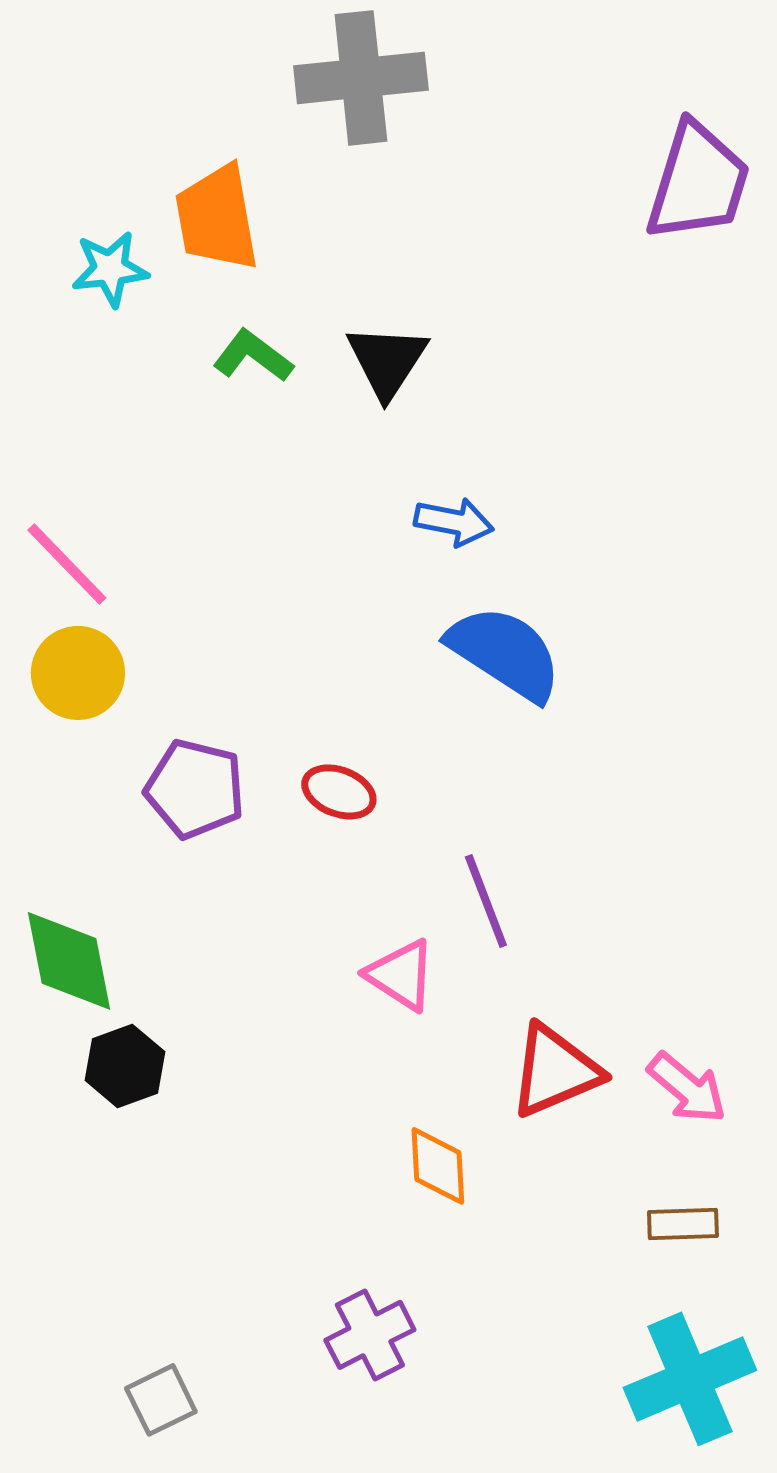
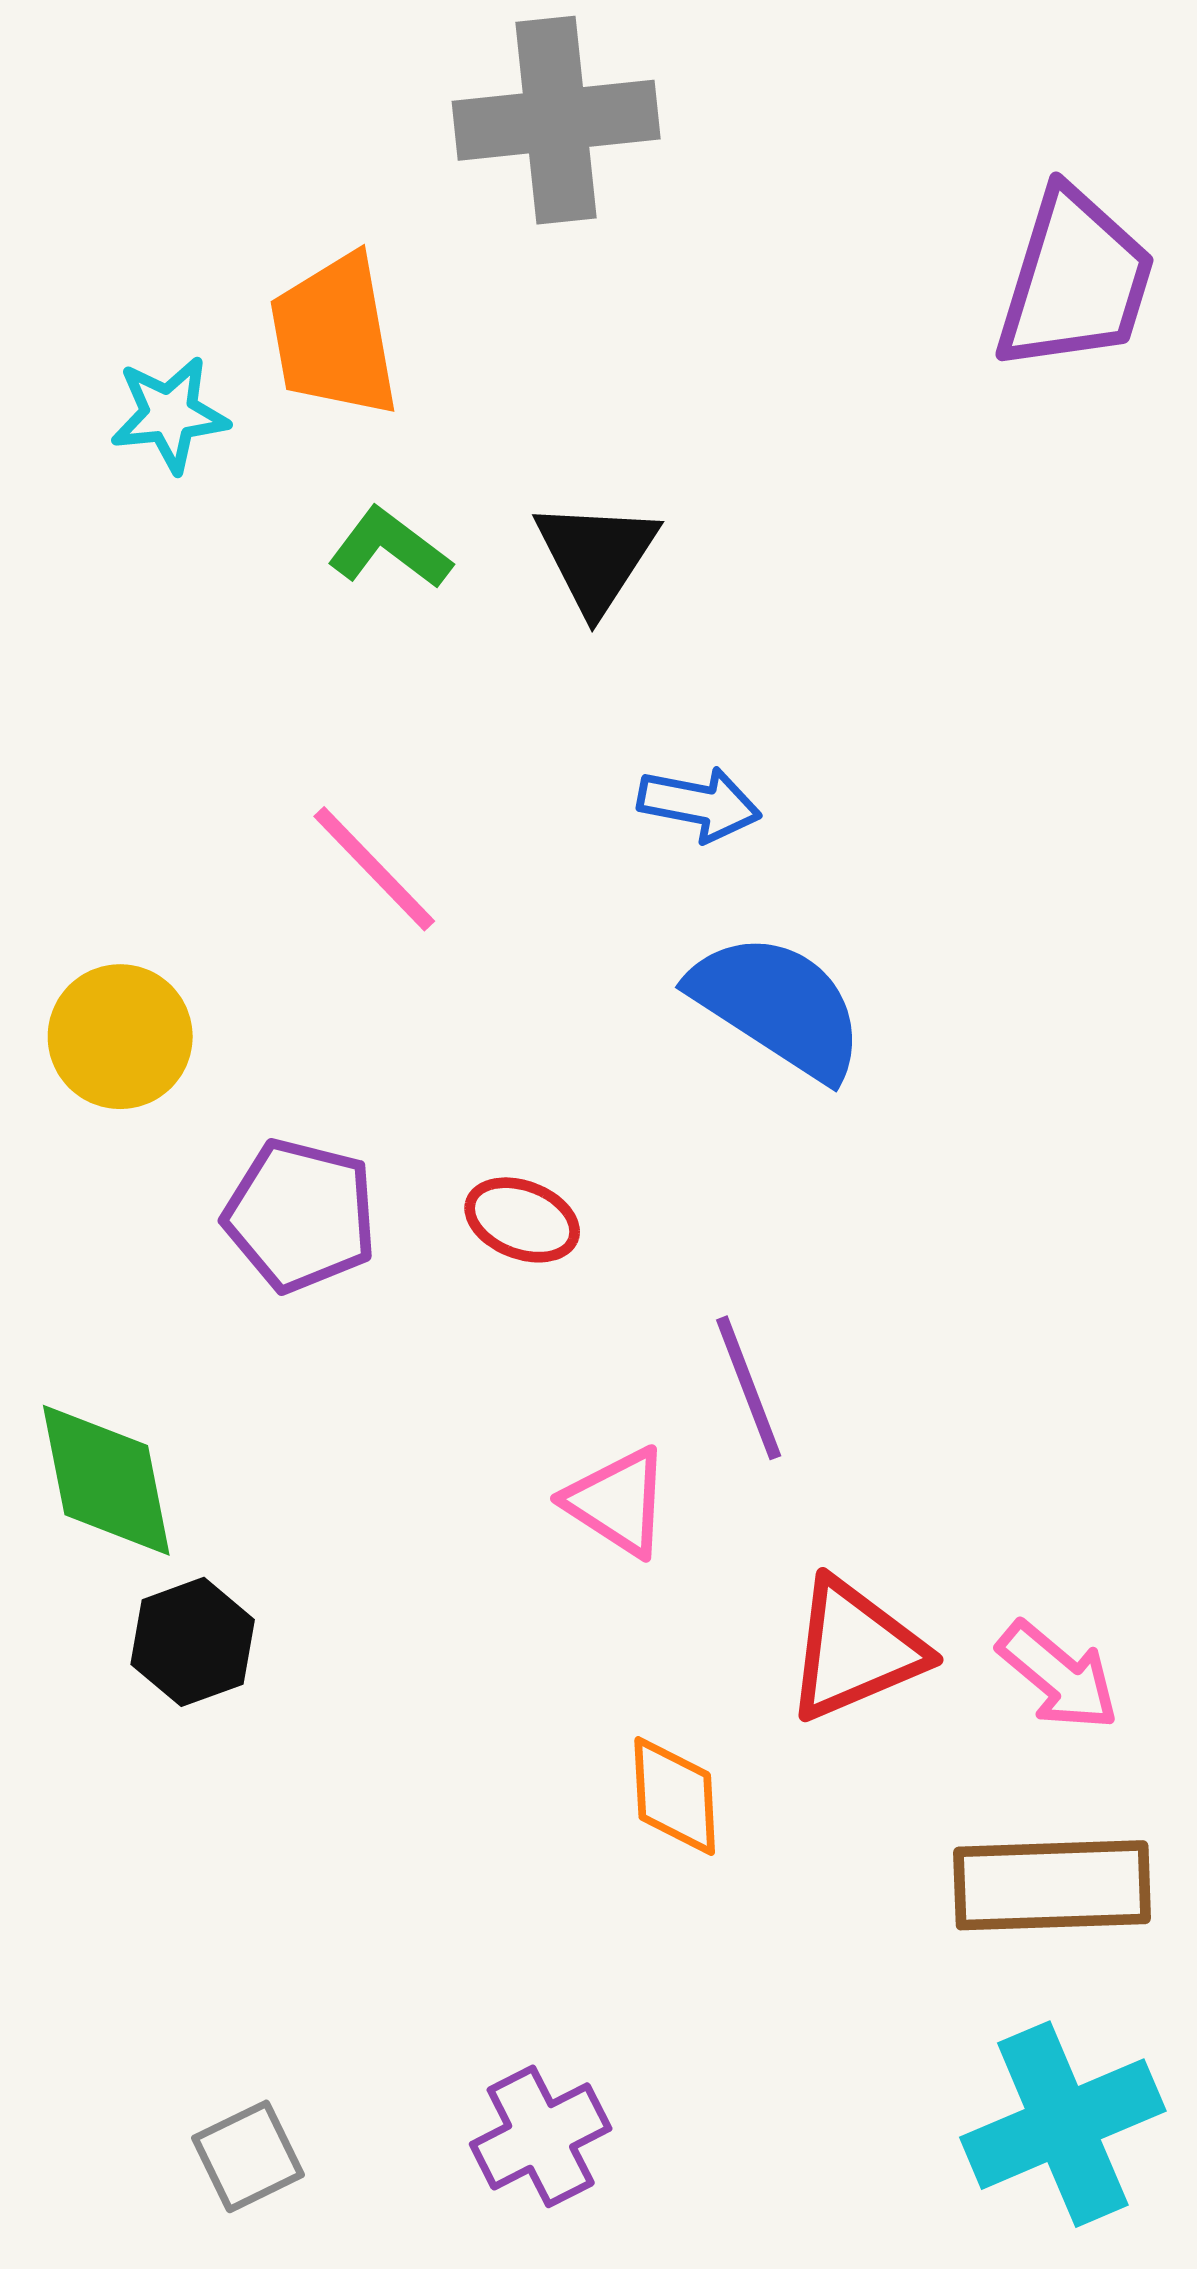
pink line: (67, 564) -> (374, 869), moved
brown rectangle: (683, 1224) -> (1052, 1885), size x1.8
purple cross: (370, 1335) -> (541, 2136), moved

